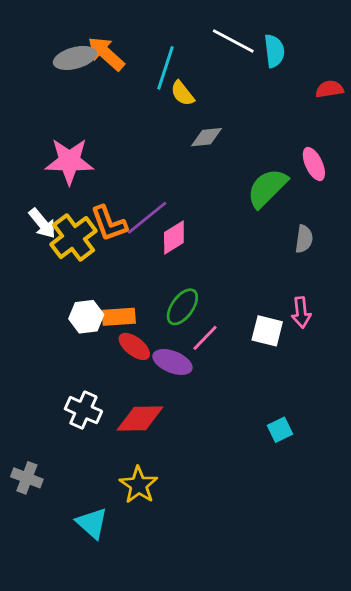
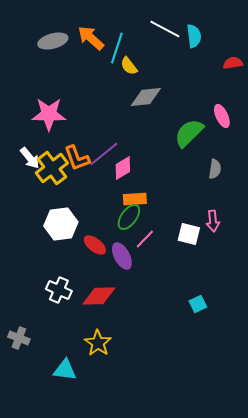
orange arrow: (106, 54) -> (91, 38), moved
gray diamond: (206, 137) -> (146, 97), size x1.4
white hexagon: (86, 317) -> (61, 224), size x1.4
orange rectangle: (119, 317) -> (135, 199), moved
purple ellipse: (173, 362) -> (122, 256), turned 40
cyan triangle: (92, 523) -> (65, 370), turned -35

